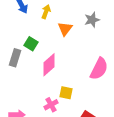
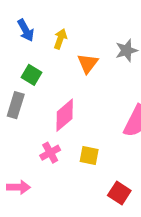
green square: (31, 44) -> (31, 75), moved
pink cross: (51, 105) -> (50, 153), moved

